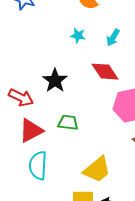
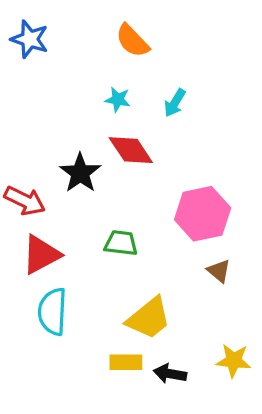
red diamond: (105, 72) -> (131, 150), moved
green trapezoid: (68, 123) -> (121, 243), moved

